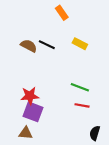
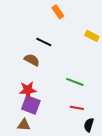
yellow rectangle: (80, 44) -> (92, 36), moved
brown semicircle: (29, 46) -> (32, 60), moved
red line: (82, 105) -> (77, 108), moved

